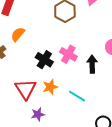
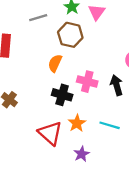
orange semicircle: (18, 34) -> (55, 63), moved
purple star: (38, 114) -> (82, 154), moved

